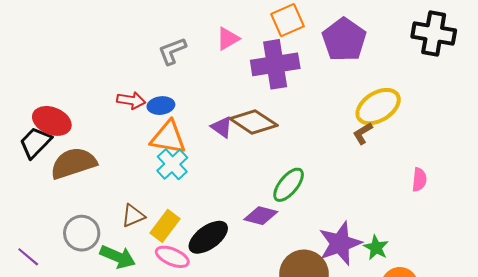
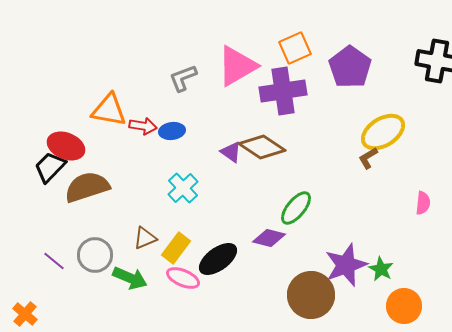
pink triangle: (228, 39) -> (237, 66), size x1.8
orange triangle: (168, 137) -> (109, 110), moved
purple line: (28, 257) -> (54, 261), moved

